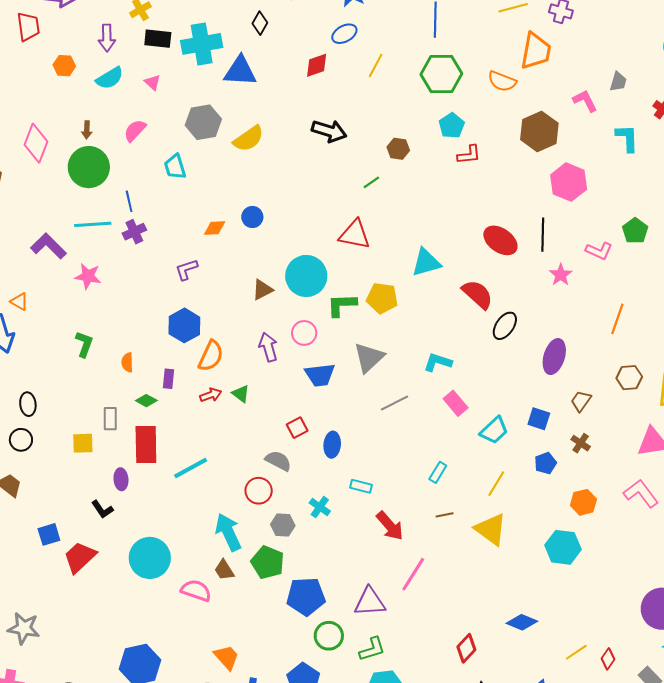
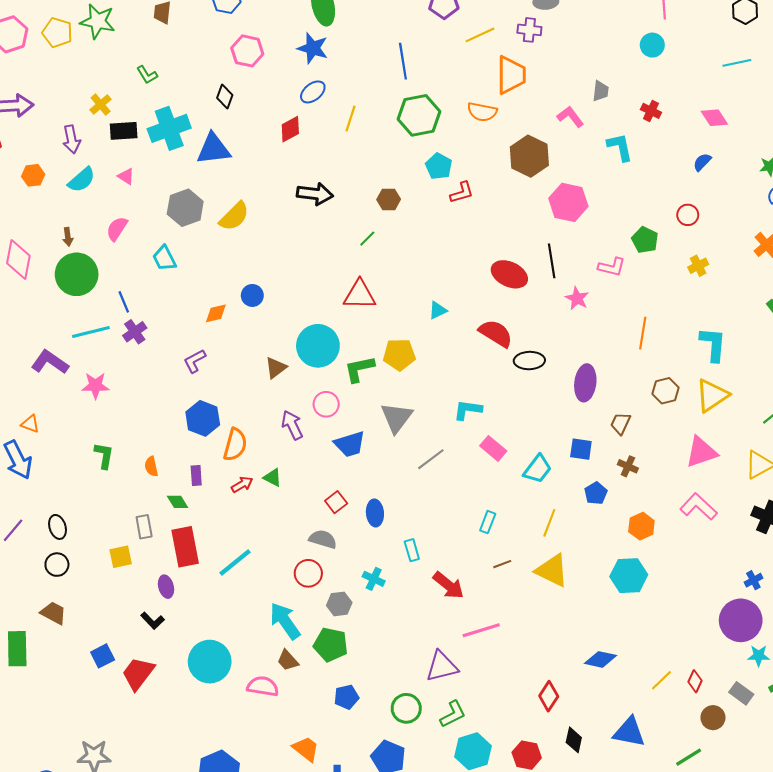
cyan triangle: (426, 262) -> (438, 310), size x0.6
black ellipse: (505, 326) -> (529, 361), turned 64
green diamond: (146, 401) -> (177, 502), turned 40
cyan rectangle: (361, 486) -> (412, 550), turned 70
pink line: (413, 574) -> (481, 630), turned 51
blue pentagon: (306, 596) -> (346, 697), moved, size x0.6

